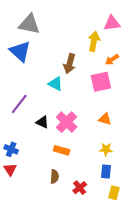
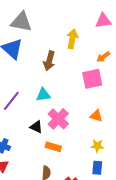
yellow arrow: (94, 41) -> (72, 39), moved
brown arrow: (70, 64) -> (49, 61), moved
cyan triangle: (55, 84) -> (43, 95), moved, turned -35
black triangle: (42, 122) -> (36, 127), moved

